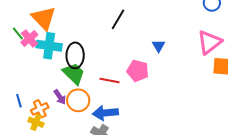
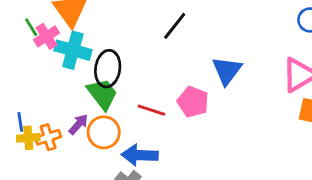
blue triangle: (159, 46) -> (227, 71), size x1.6
purple arrow: (60, 97) -> (78, 124), turned -112
yellow cross: (36, 122) -> (28, 138), moved, turned -35

